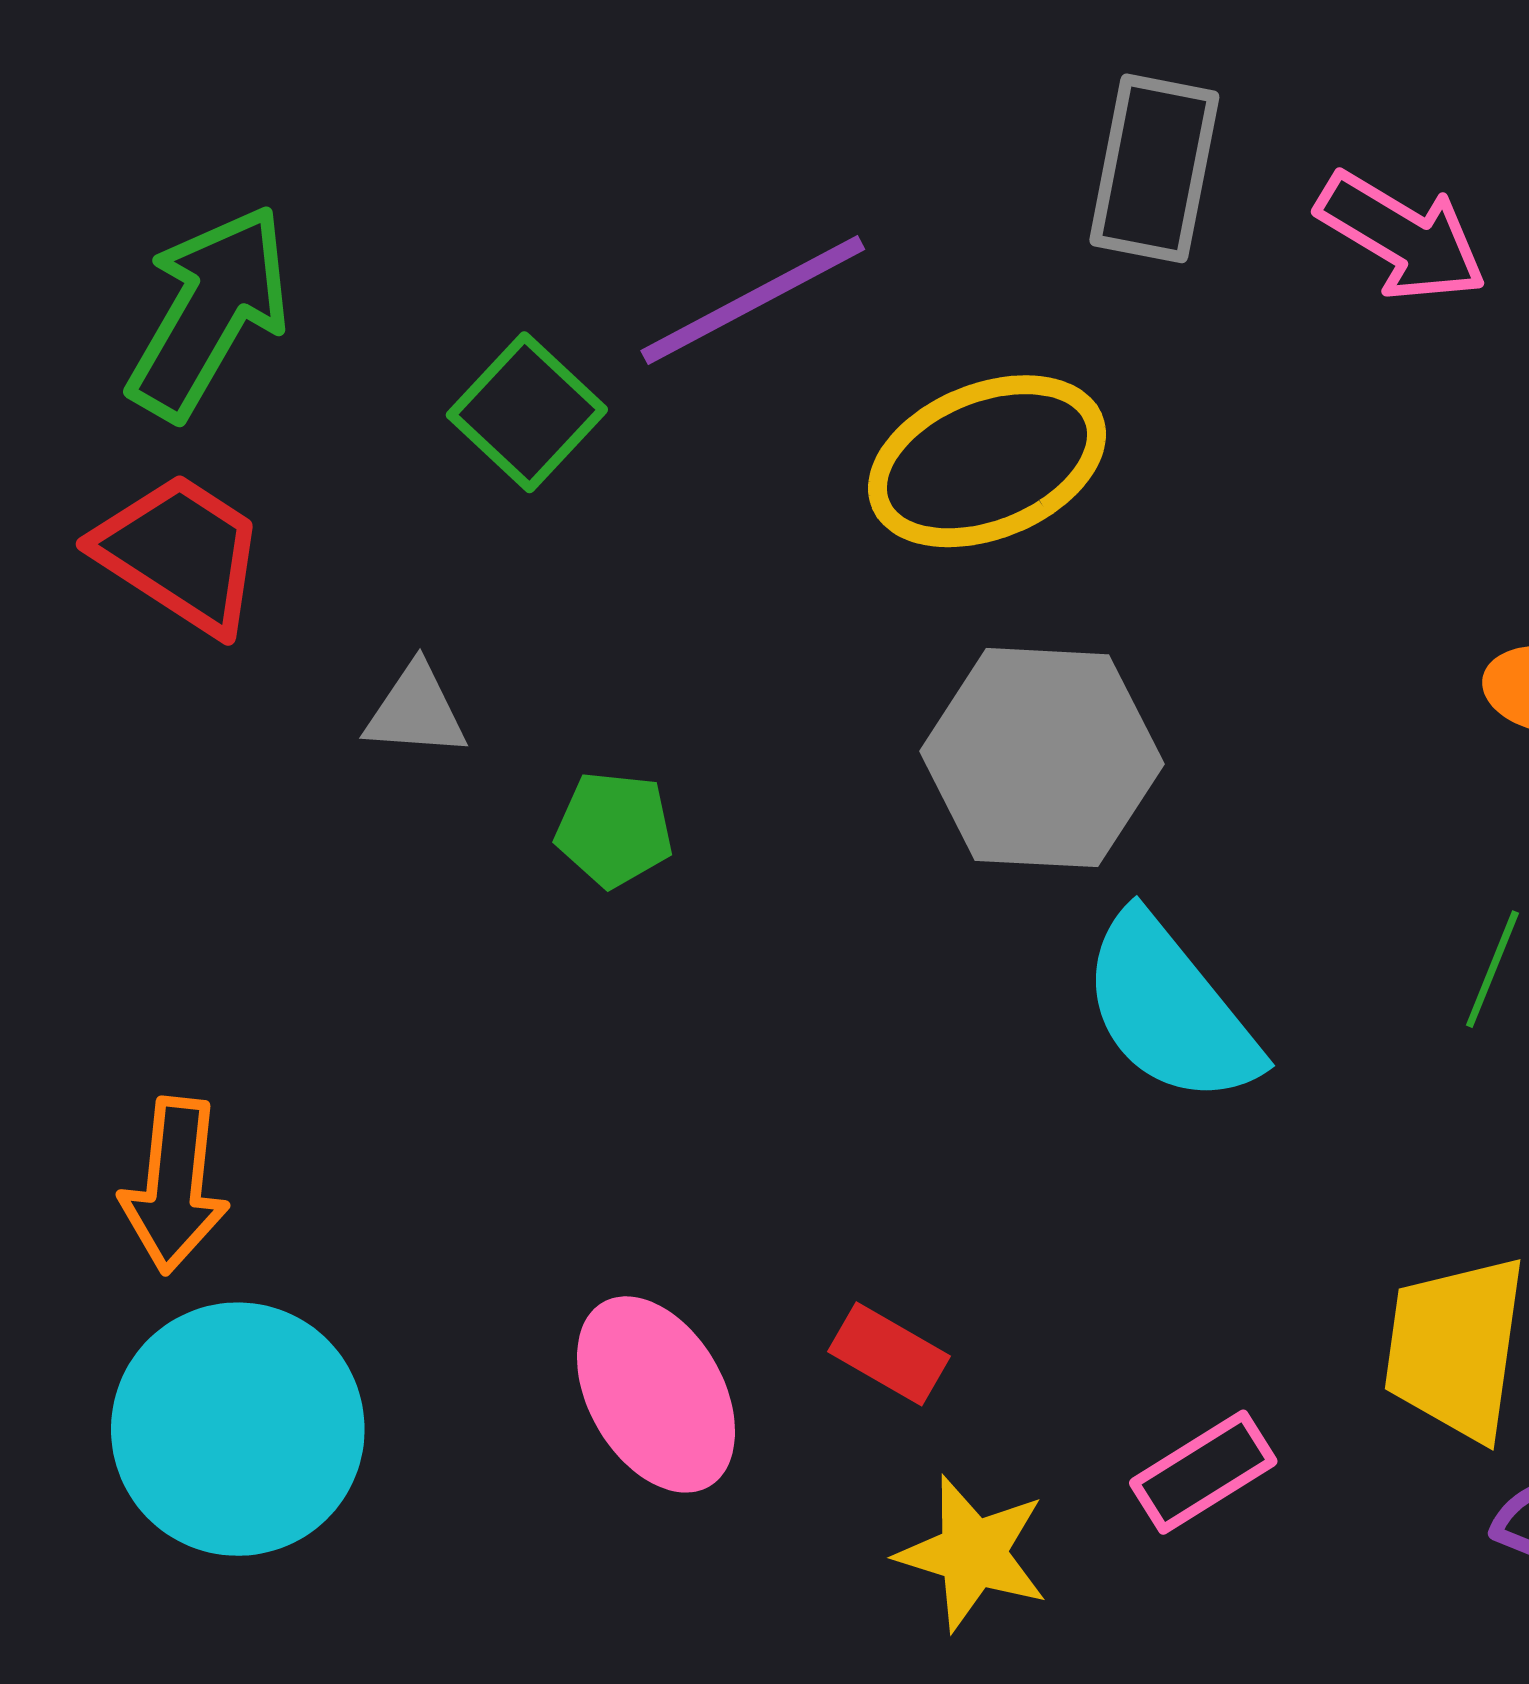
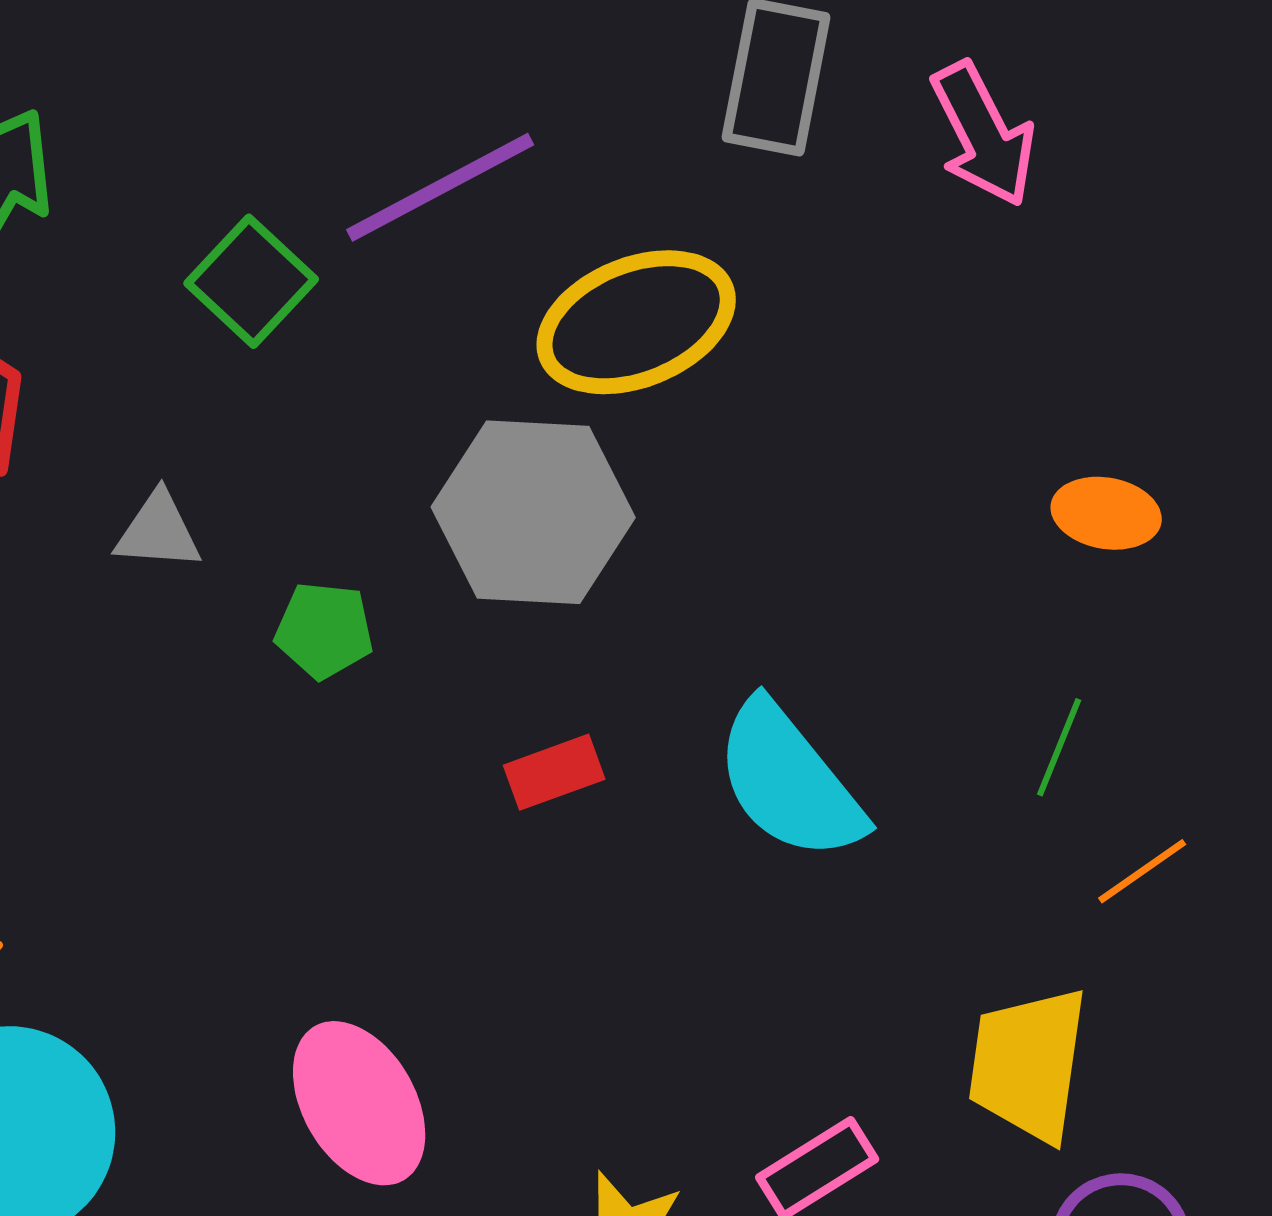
pink arrow: (1402, 237) -> (983, 134), turned 32
gray hexagon: (1042, 758) -> (533, 512), moved
red rectangle: (889, 1354) -> (554, 772), moved, turned -50

